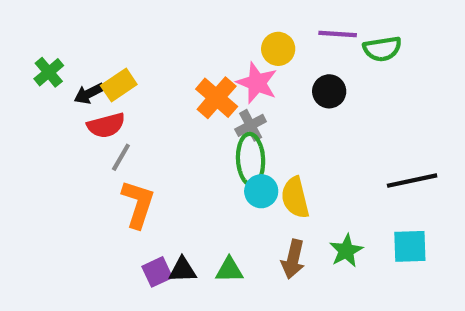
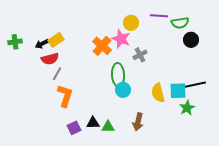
green cross: (49, 72) -> (15, 42), moved, turned 32
black circle: (329, 91) -> (191, 40), moved
gray cross: (251, 125) -> (140, 55), moved
yellow semicircle: (295, 198) -> (158, 93), moved
cyan square: (410, 246) -> (178, 91), moved
green star: (346, 251) -> (187, 108), moved
black triangle: (183, 270) -> (93, 123), moved

